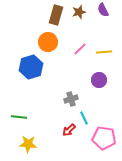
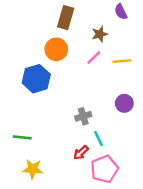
brown star: (79, 12) -> (100, 34), moved
purple circle: (99, 80) -> (124, 103), moved
pink pentagon: (104, 138) -> (104, 169), moved, turned -30

